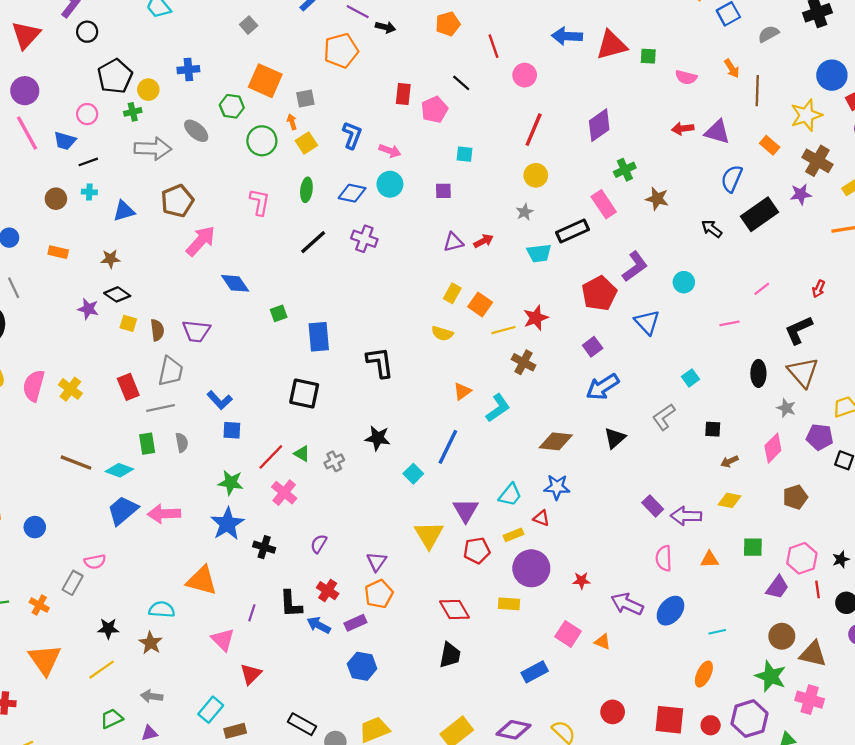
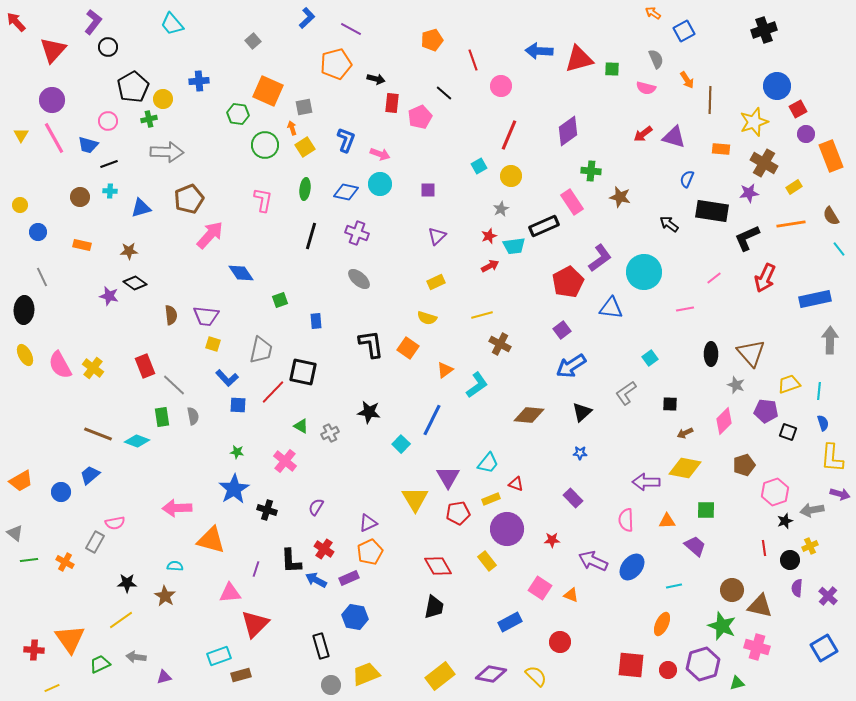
black arrow: (385, 27) -> (376, 79), moved
gray semicircle: (768, 34) -> (656, 59), moved, turned 96
red arrow: (683, 129) -> (643, 134), turned -30
gray ellipse: (196, 131) -> (359, 279), moved
orange rectangle: (770, 145) -> (721, 149), turned -36
cyan square: (465, 154) -> (479, 166), moved, turned -35
green cross: (625, 170) -> (591, 171), turned 30
blue semicircle: (732, 179) -> (687, 179), size x0.7
black rectangle: (760, 214) -> (712, 211), turned 44
red arrow: (483, 241) -> (490, 266), moved
black line: (313, 242) -> (311, 236), turned -32
purple triangle: (453, 242) -> (437, 236), turned -30
cyan circle: (684, 282) -> (644, 272), size x1.8
red arrow: (819, 289) -> (765, 278), size x1.8
yellow rectangle: (452, 293) -> (436, 282), turned 36
orange square: (480, 304) -> (408, 348), moved
red star: (536, 318) -> (489, 236), moved, size x0.7
blue triangle: (647, 322) -> (611, 308), turned -40
yellow square: (128, 323) -> (213, 344), moved
black L-shape: (799, 330) -> (747, 238), moved
blue rectangle: (319, 337) -> (316, 321), size x0.6
gray trapezoid: (171, 371) -> (261, 350), moved
pink semicircle: (34, 386) -> (60, 365), turned -44
gray line: (161, 408) -> (174, 385), turned 55
red line: (271, 457) -> (273, 392), moved
green star: (231, 483) -> (237, 452), size x0.6
blue star: (557, 487) -> (580, 453), moved, size x0.6
yellow diamond: (729, 500) -> (685, 468), size x1.5
purple rectangle: (653, 506) -> (573, 498), moved
blue trapezoid: (123, 510) -> (90, 475), moved, size x0.7
pink arrow: (164, 514) -> (177, 508), moved
pink hexagon: (802, 558) -> (775, 492), moved
purple triangle: (377, 562) -> (368, 523), turned 30
purple trapezoid: (777, 587) -> (695, 546), moved, turned -85
yellow rectangle: (509, 604) -> (487, 561), turned 48
cyan semicircle: (162, 609) -> (175, 566), size x0.7
pink triangle: (223, 640) -> (230, 593), turned -50
orange triangle: (45, 660) -> (70, 639), moved
red triangle: (251, 674) -> (255, 624), size x1.4
gray arrow: (152, 696) -> (136, 657), moved
cyan rectangle: (211, 710) -> (219, 656), turned 30
red circle: (613, 712) -> (560, 642), moved
green trapezoid: (112, 719) -> (100, 664), moved
black rectangle: (302, 724) -> (321, 646), moved, turned 45

